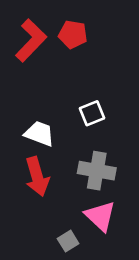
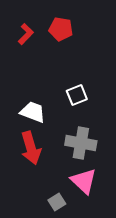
red L-shape: (31, 40) -> (26, 34), size x0.6

